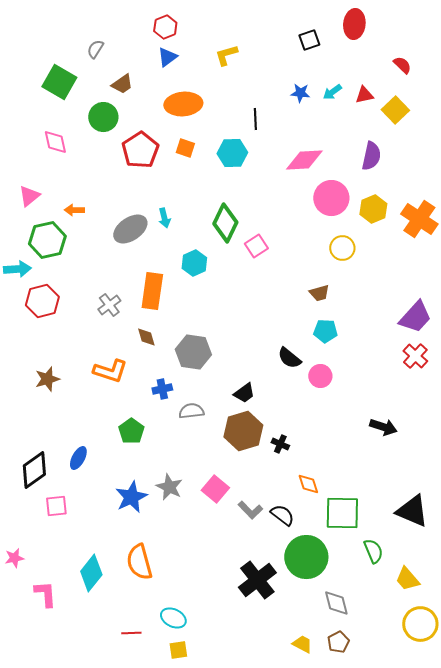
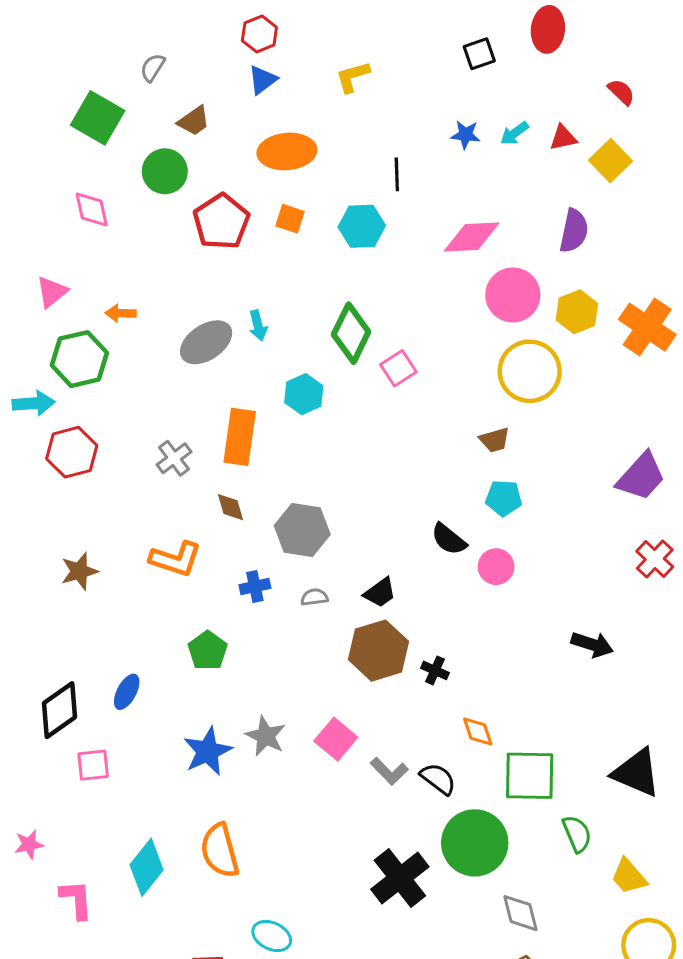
yellow circle: (342, 248) -> (530, 371), size x1.6
red cross: (415, 356) -> (655, 559), moved
gray semicircle: (191, 411) -> (314, 597), moved, size x0.7

